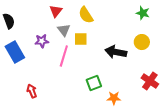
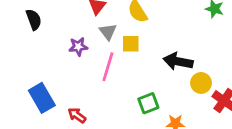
yellow circle: (142, 42) -> (201, 83), moved
blue rectangle: (15, 52) -> (42, 98), moved
red arrow: (32, 91) -> (77, 115), moved, turned -32

